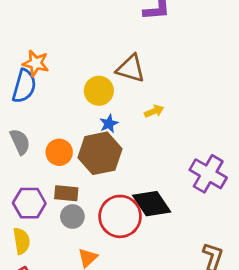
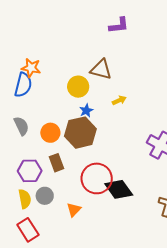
brown rectangle: (66, 193) -> (57, 163), turned 66
black diamond: (152, 204) -> (119, 189), moved
gray circle: (72, 217) -> (45, 196), moved

